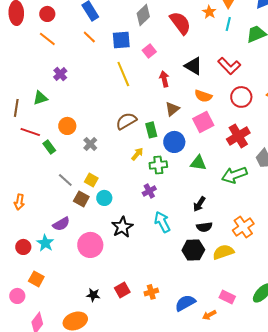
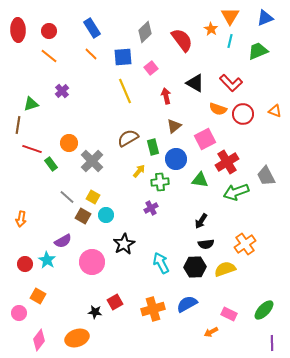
orange semicircle: (203, 96) -> (218, 109), moved
green triangle: (40, 98) -> (31, 104), moved
red cross: (238, 136) -> (227, 162), moved
gray cross: (90, 144) -> (92, 161), size x1.6
cyan arrow: (162, 222) -> (161, 263), moved
red square: (122, 290) -> (115, 302), moved
orange cross: (151, 292) -> (153, 309), size x1.6
blue semicircle: (185, 303) -> (187, 304), moved

